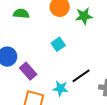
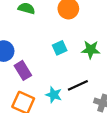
green star: (84, 16) -> (91, 50), moved

